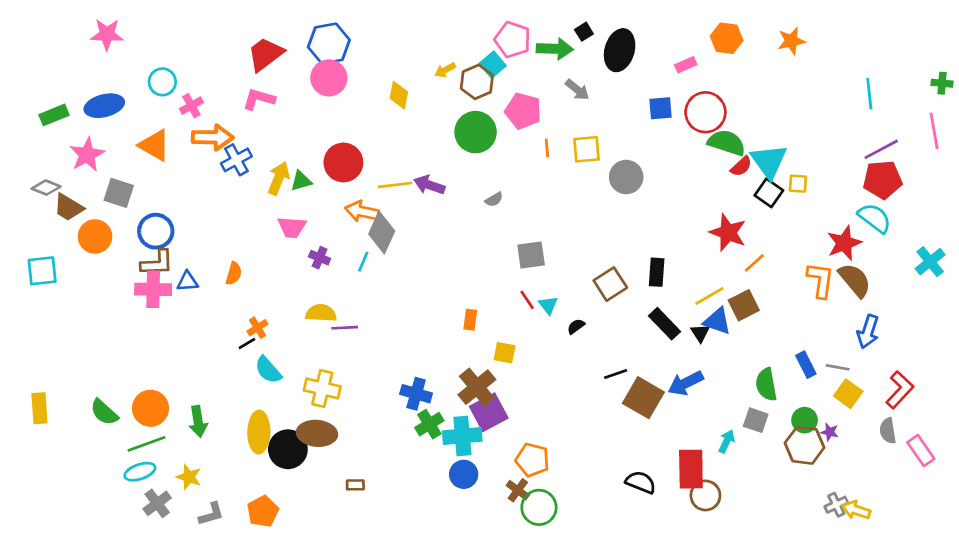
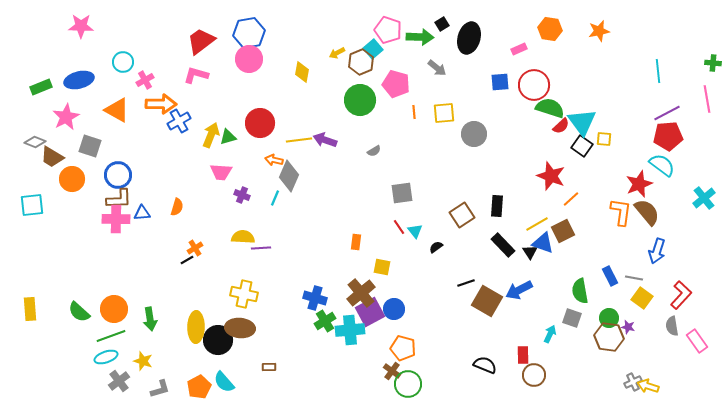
orange arrow: (362, 211) -> (274, 160), size x0.7
cyan semicircle: (268, 370) -> (224, 382), moved
red rectangle: (691, 469) -> (523, 355), size x0.6
blue circle: (464, 474) -> (394, 309), moved

